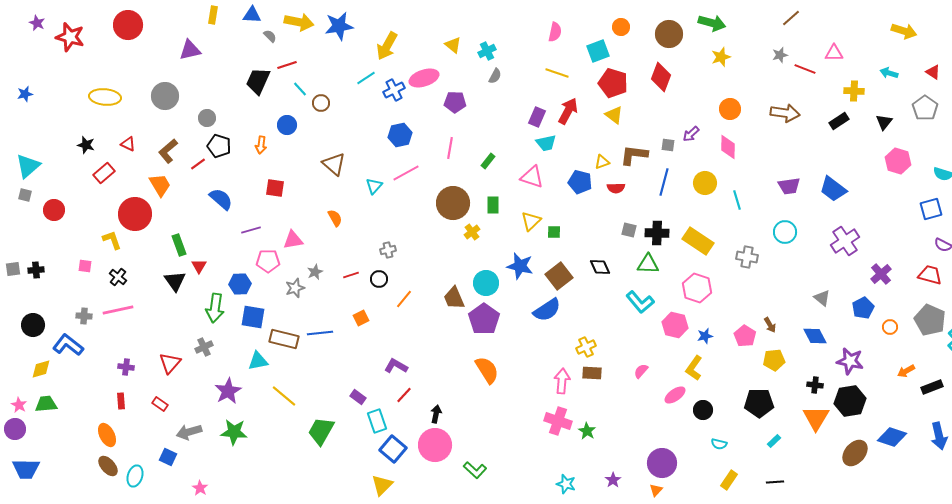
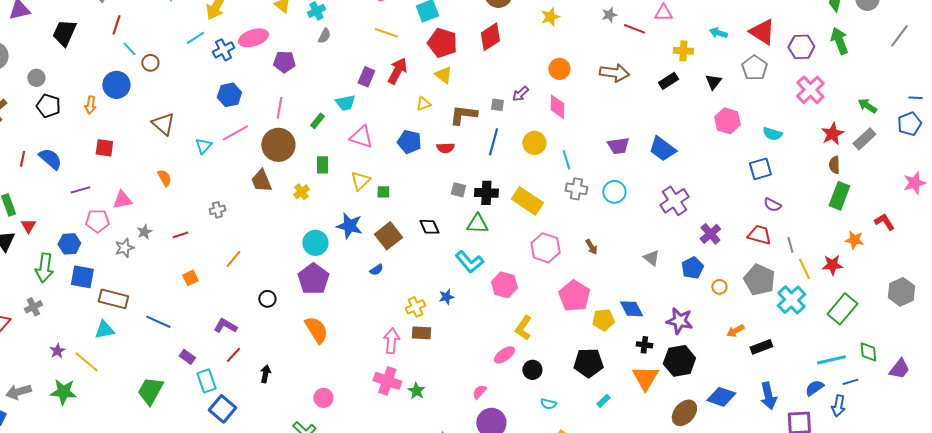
red line: (287, 65) -> (116, 25), turned -54
red triangle: (933, 72) -> (762, 32), size x1.8
red diamond: (661, 77) -> (490, 37), turned 36
black trapezoid: (258, 81) -> (64, 33), moved
blue circle: (287, 125) -> (116, 85), size x1.4
cyan trapezoid: (546, 143) -> (345, 103), moved
yellow triangle: (602, 162) -> (423, 104), moved
red line: (198, 164) -> (22, 159), moved, turned -42
brown circle: (453, 203) -> (278, 145), moved
gray cross: (747, 257) -> (576, 189), moved
black circle: (379, 279) -> (267, 299), moved
pink hexagon: (697, 288) -> (545, 248), moved
brown trapezoid: (454, 298) -> (261, 181), moved
blue semicircle: (547, 310) -> (376, 270), size x0.5
brown arrow: (770, 325) -> (591, 247), moved
blue line: (320, 333) -> (158, 322), moved, turned 30
blue star: (705, 336) -> (446, 297), moved
pink pentagon: (745, 336) -> (574, 296), size x1.4
blue diamond: (815, 336) -> (631, 309), moved
cyan triangle: (258, 361) -> (104, 330), moved
pink semicircle: (641, 371) -> (479, 392), moved
purple star: (228, 391) -> (57, 351), size x0.6
yellow line: (284, 396) -> (86, 362), moved
pink circle: (435, 445) -> (323, 398), moved, size x0.6

